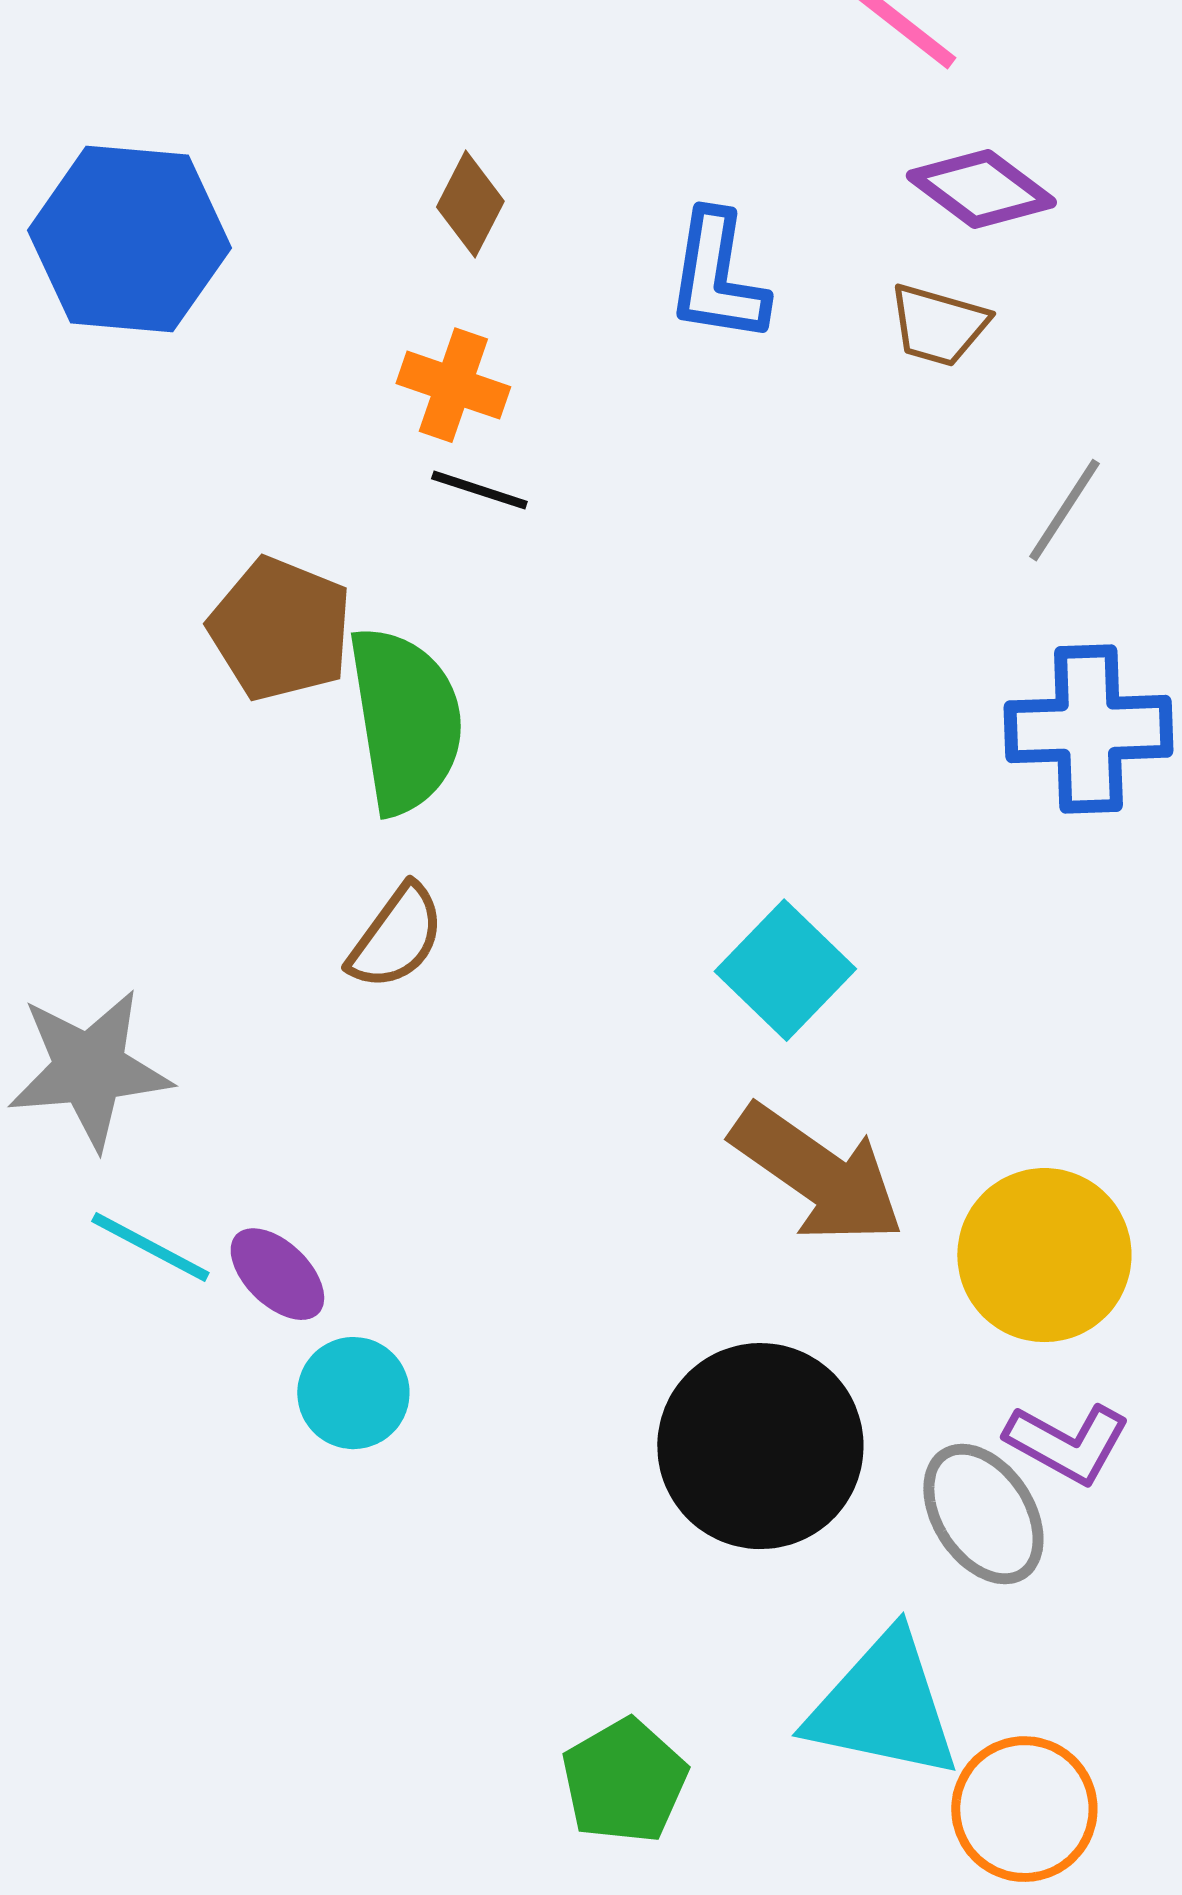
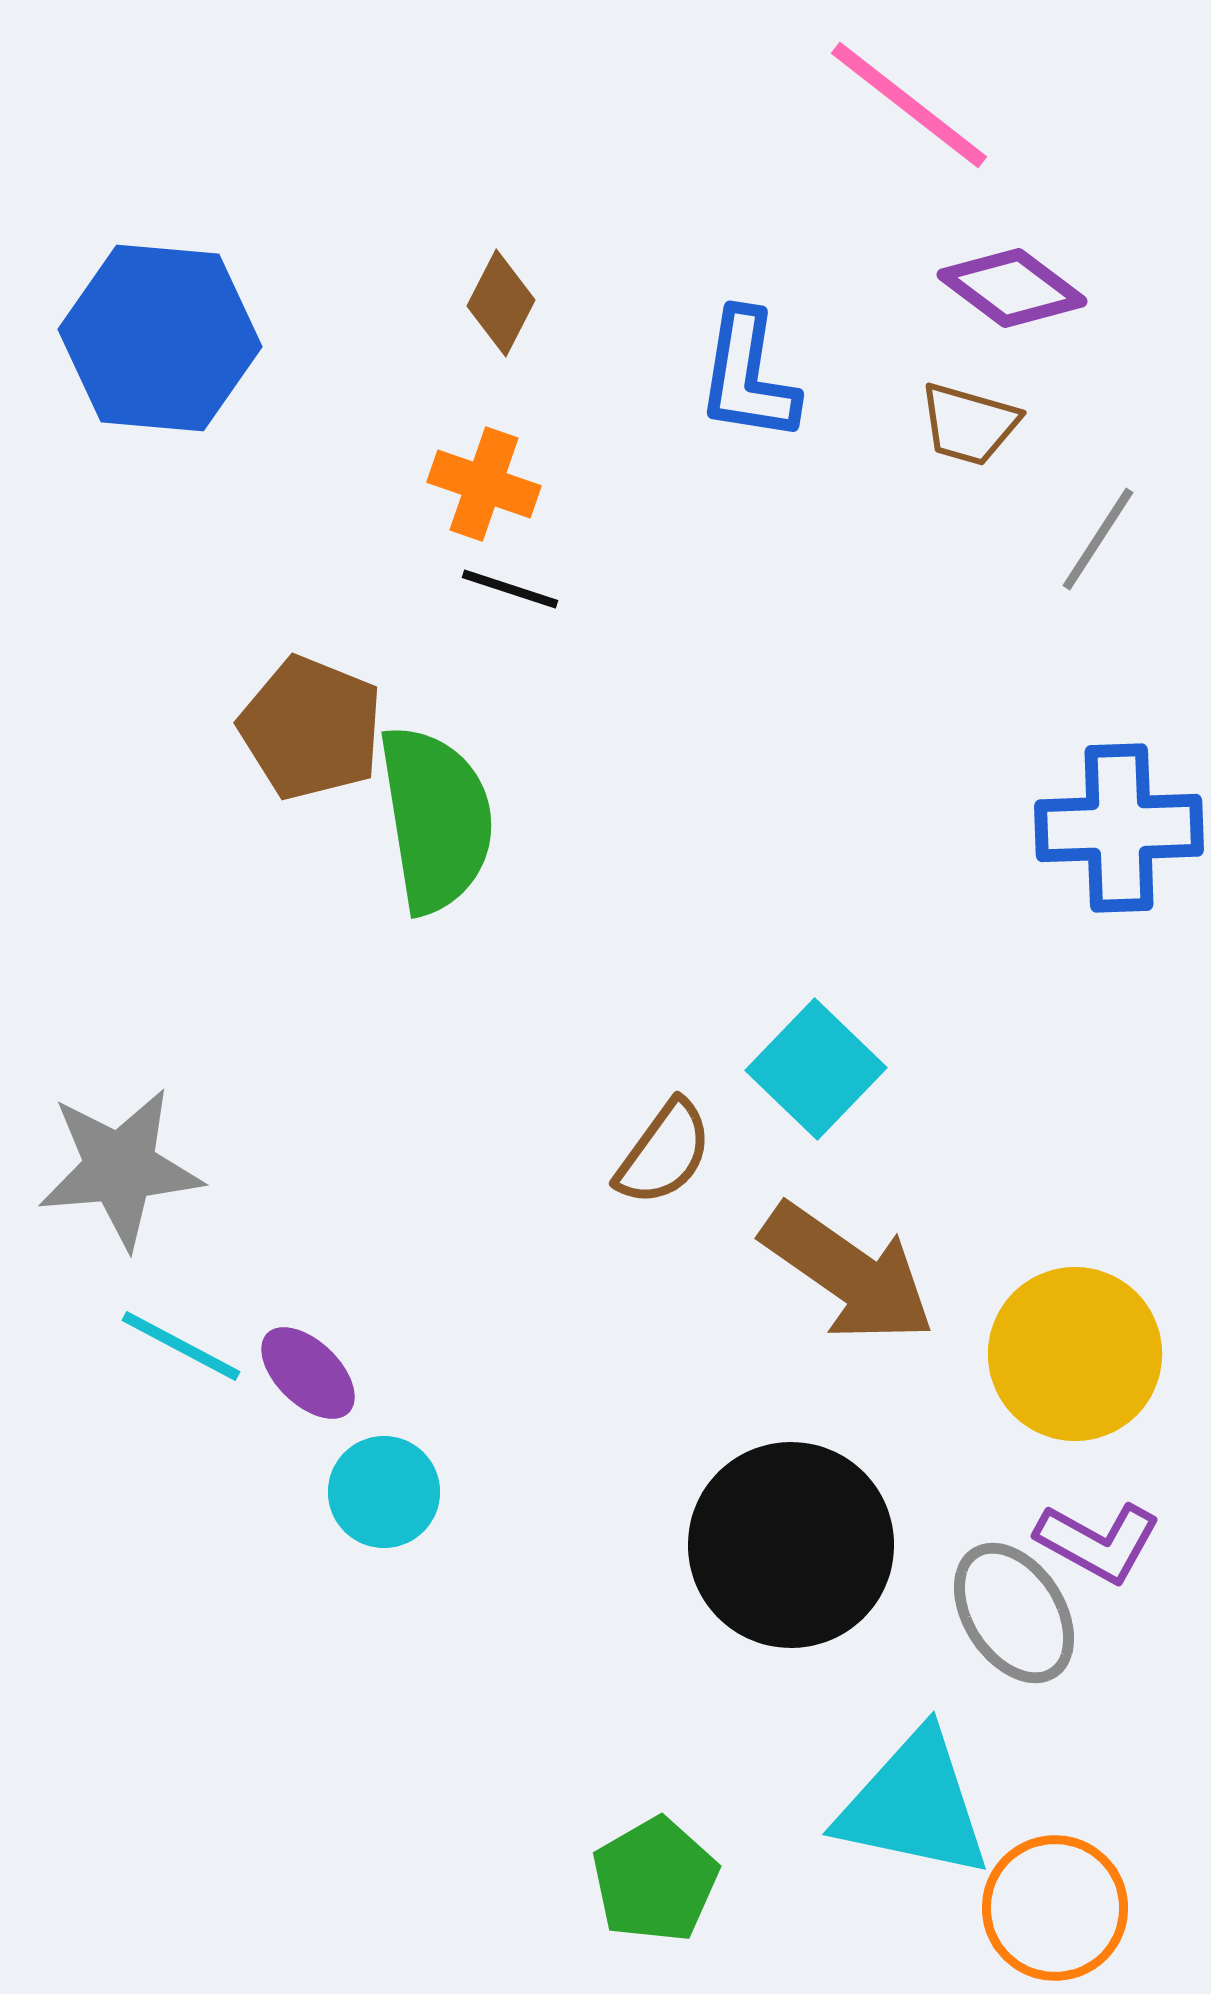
gray line: (1064, 510) -> (1098, 539), moved
brown semicircle: (396, 937) -> (664, 1153), moved

